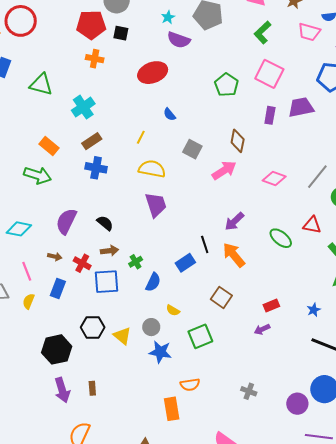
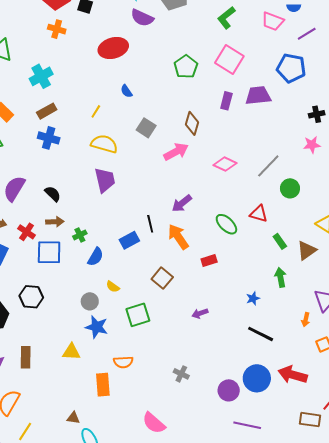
red rectangle: (271, 306) -> (209, 261), moved
yellow triangle: (122, 336) -> (71, 352), moved, turned -42
brown rectangle: (92, 388) -> (26, 357), size x1.5

